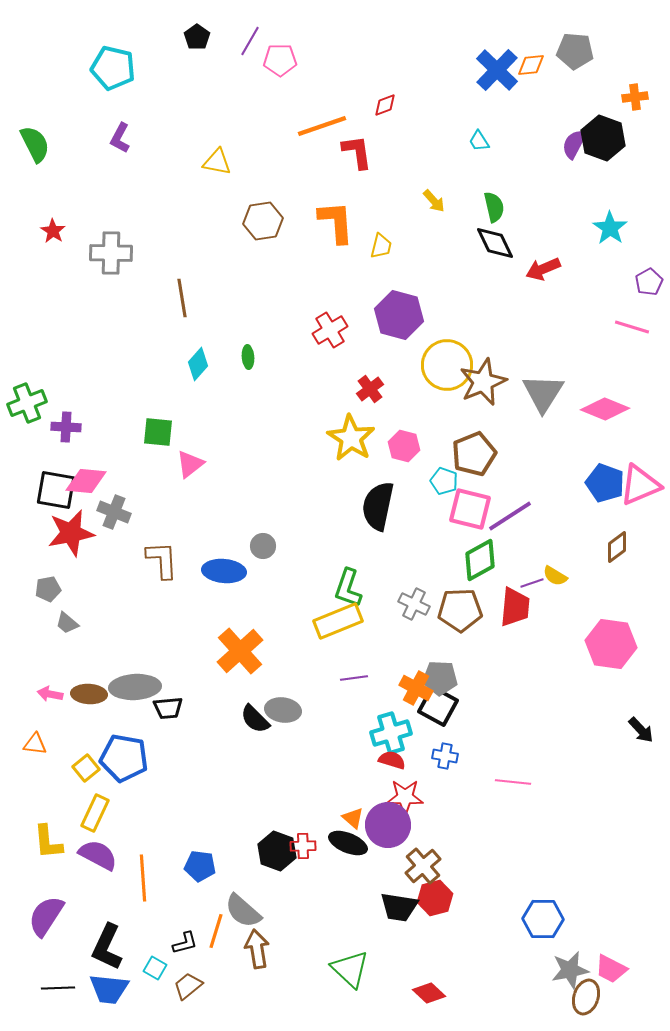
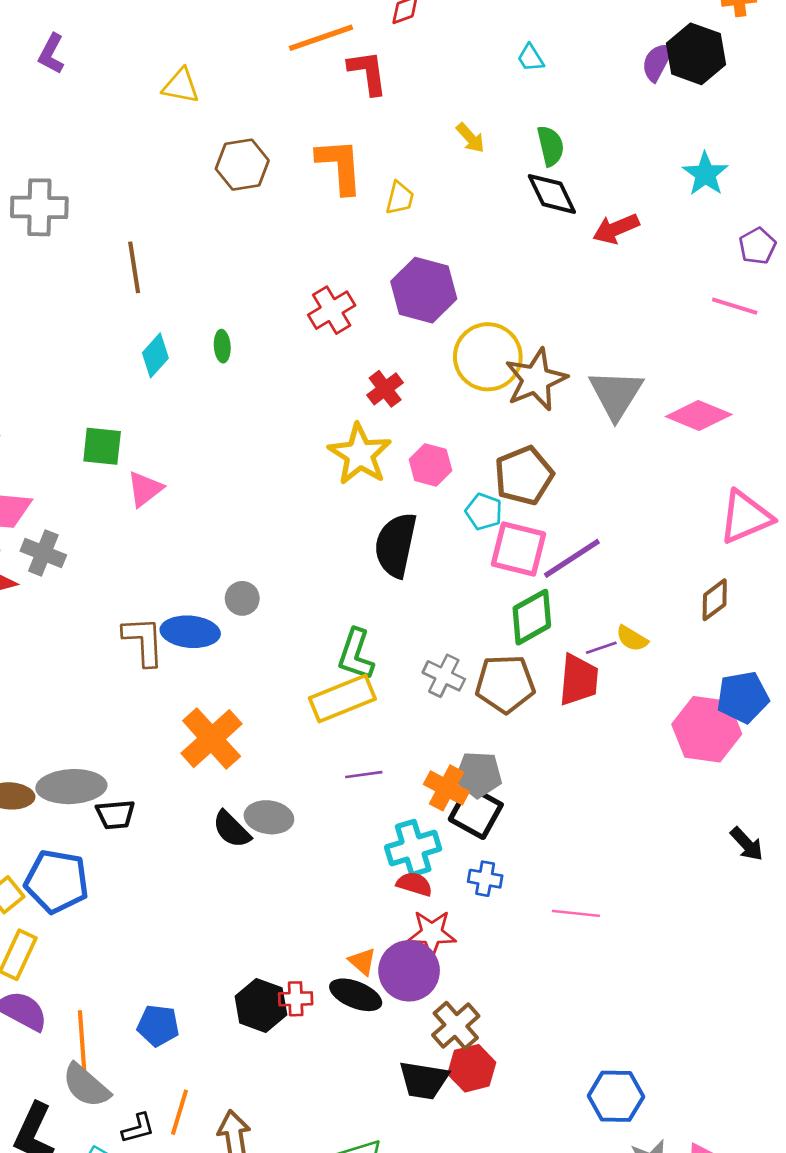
blue pentagon: (605, 483) -> (743, 697), moved, turned -30
brown L-shape: (162, 560) -> (143, 641), moved
gray semicircle: (243, 911) -> (86, 1086), moved

